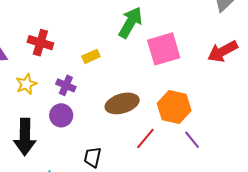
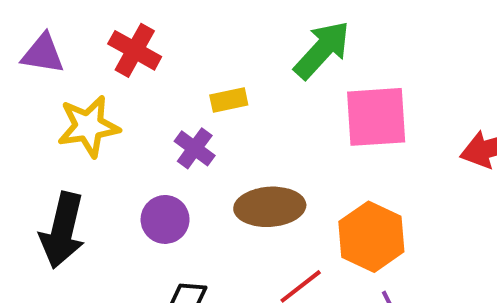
yellow star: (26, 84) -> (88, 126), size x1.4
purple cross: (66, 85) -> (195, 148), moved
purple circle: (61, 115) -> (165, 219), moved

